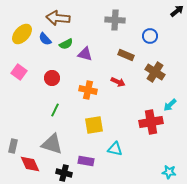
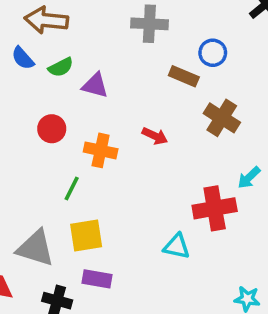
brown rectangle: (126, 55) -> (184, 76), moved
red circle: (52, 78) -> (52, 129), moved
green line: (55, 110) -> (72, 188), moved
yellow square: (94, 125) -> (86, 235), moved
cyan triangle: (115, 149) -> (177, 246), moved

